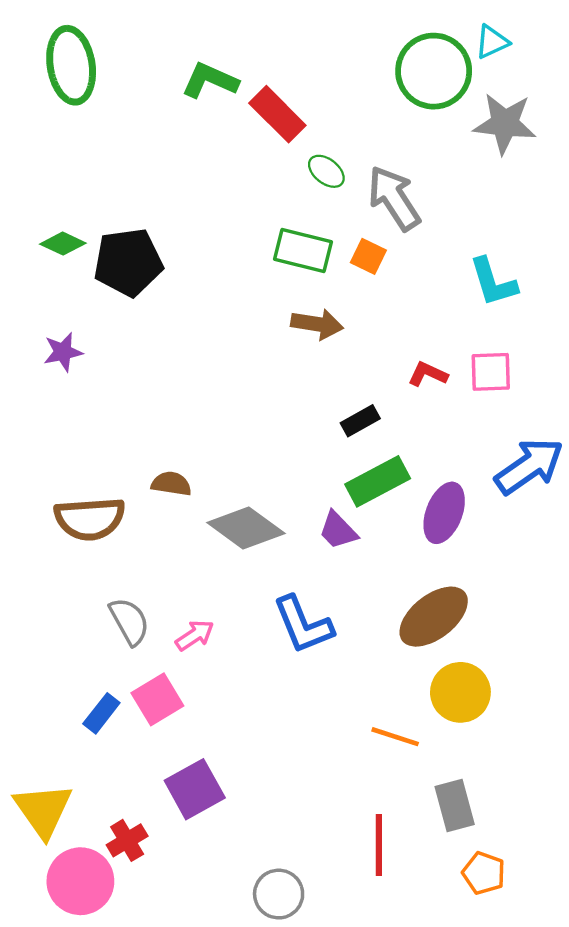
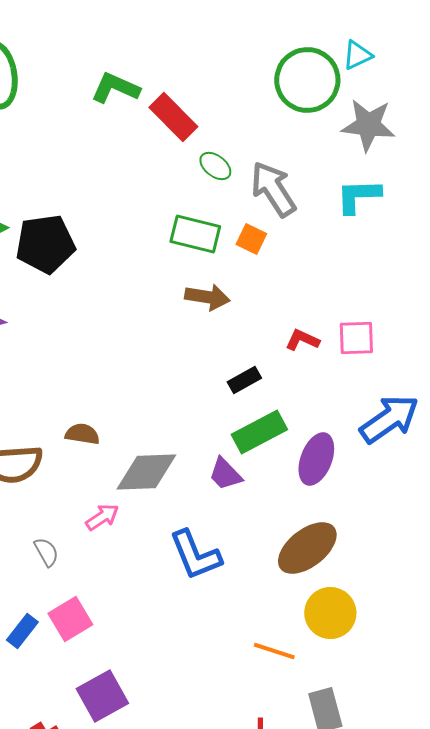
cyan L-shape: (493, 282) -> (358, 196), moved, turned 105
gray diamond: (246, 528) -> (146, 472), turned -38
gray semicircle: (129, 621) -> (46, 552), size x0.7
pink arrow: (195, 635) -> (102, 517), moved

